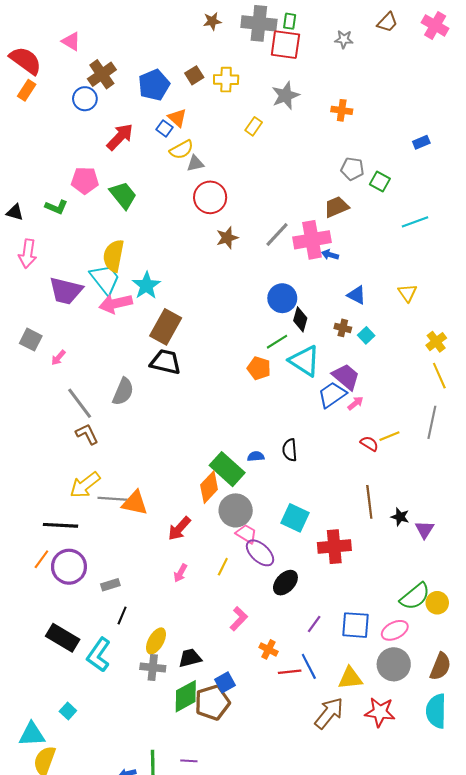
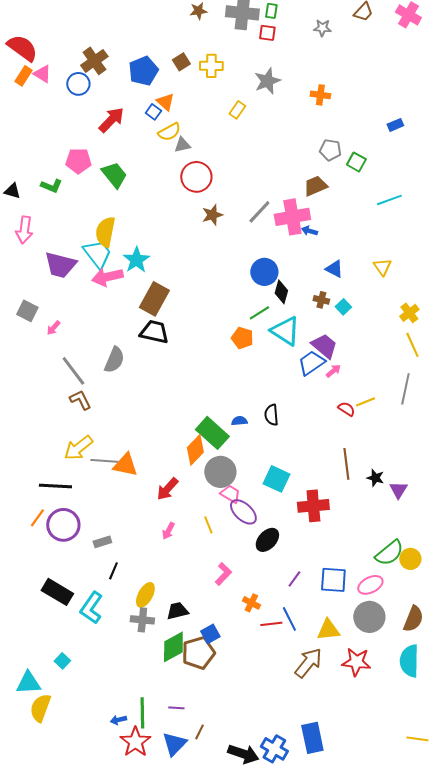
pink triangle: (71, 41) -> (42, 74), moved
red square: (285, 45) -> (267, 33), size x0.6
yellow line: (223, 567) -> (208, 525), turned -48

